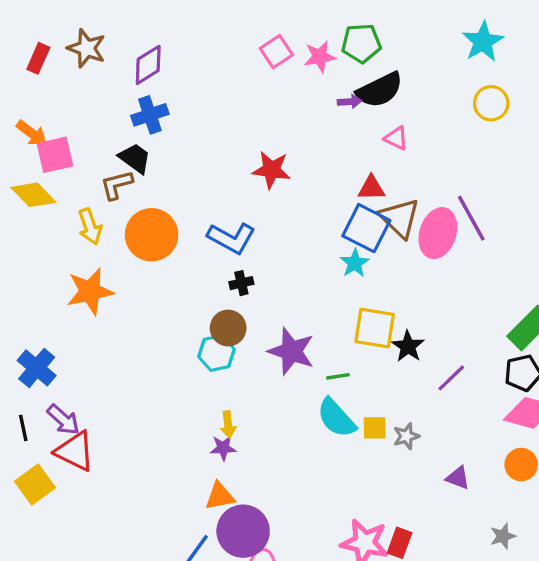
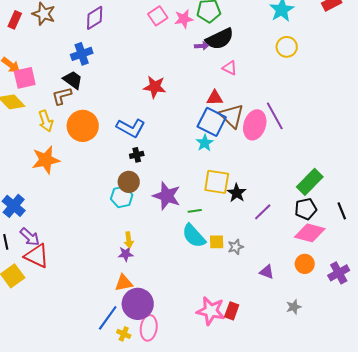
purple diamond: (148, 65) -> (95, 18), moved

